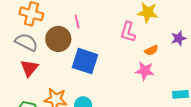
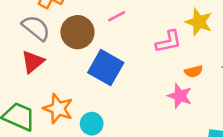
pink line: (77, 22) -> (117, 16), moved, turned 64
pink L-shape: (128, 32) -> (169, 42), turned -130

